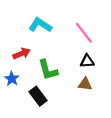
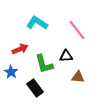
black triangle: (87, 61) -> (66, 56), moved

